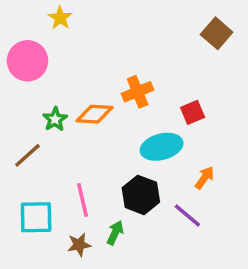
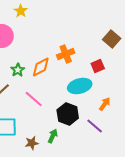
brown square: (217, 33) -> (112, 39), moved
orange diamond: (95, 114) -> (41, 67), turned -30
pink line: (83, 200) -> (34, 99), moved, turned -36

